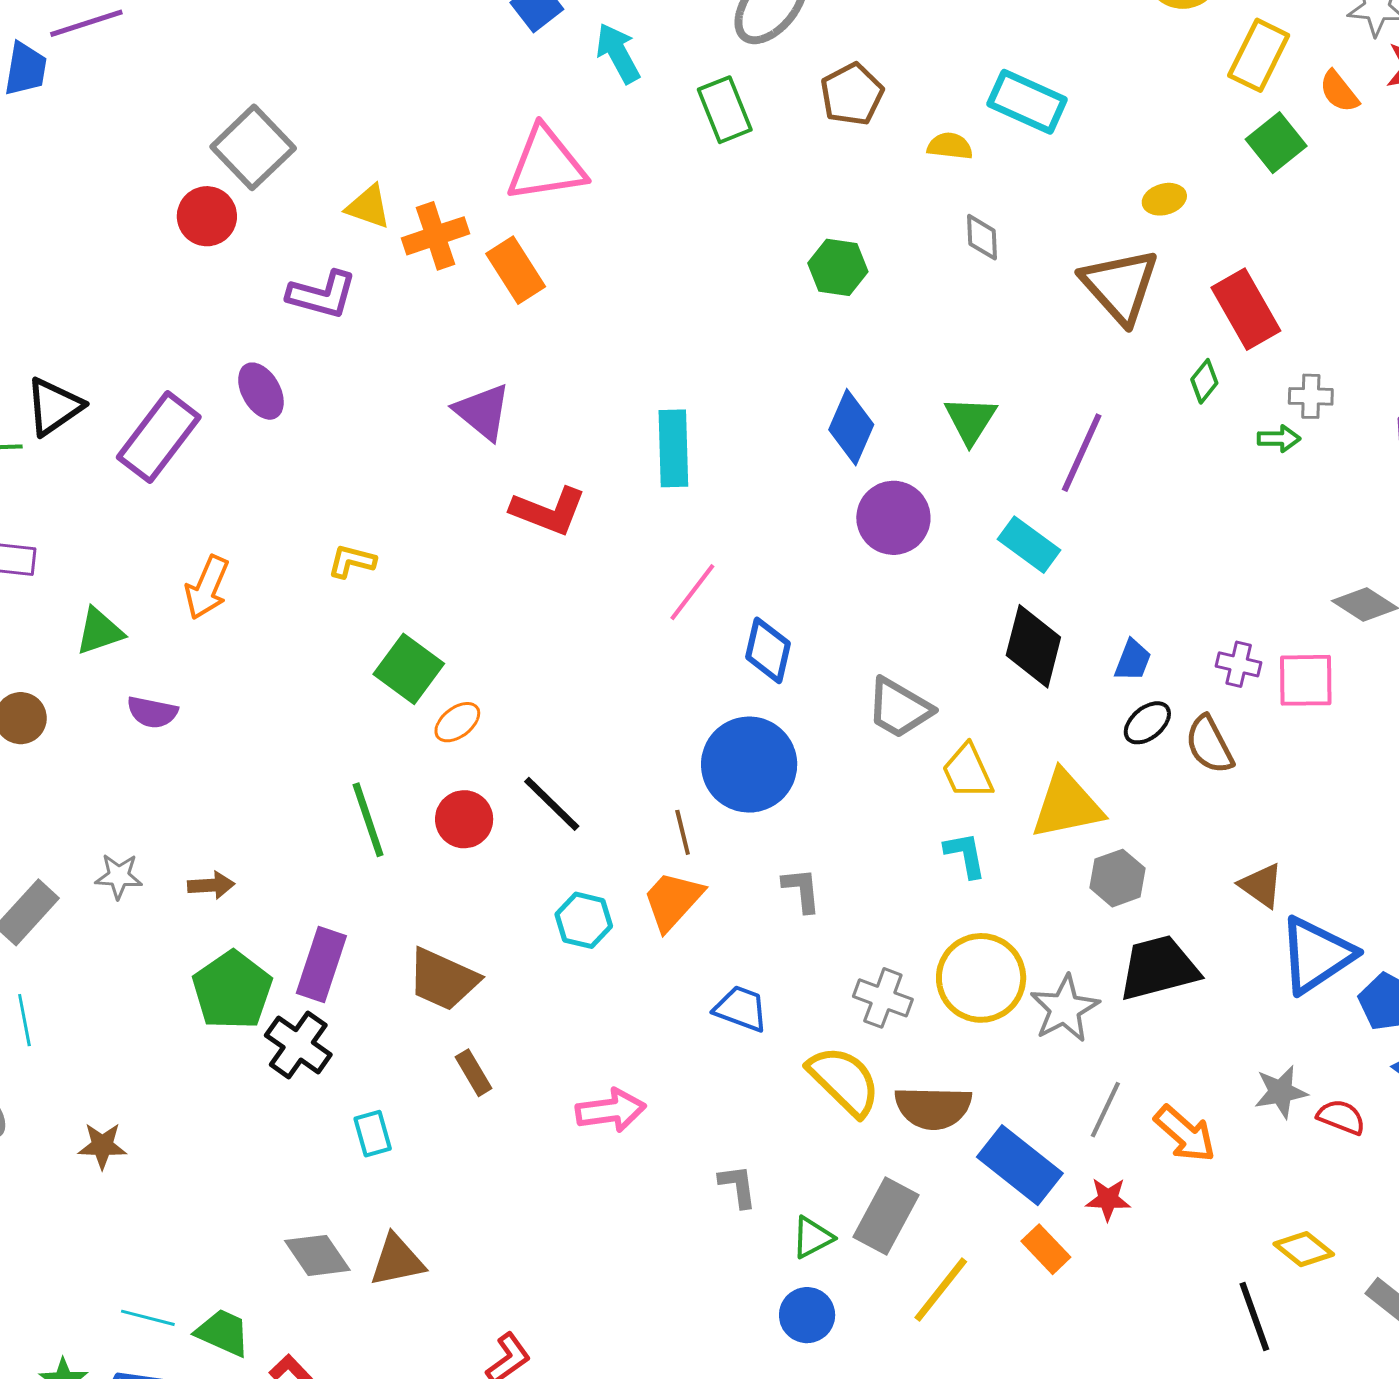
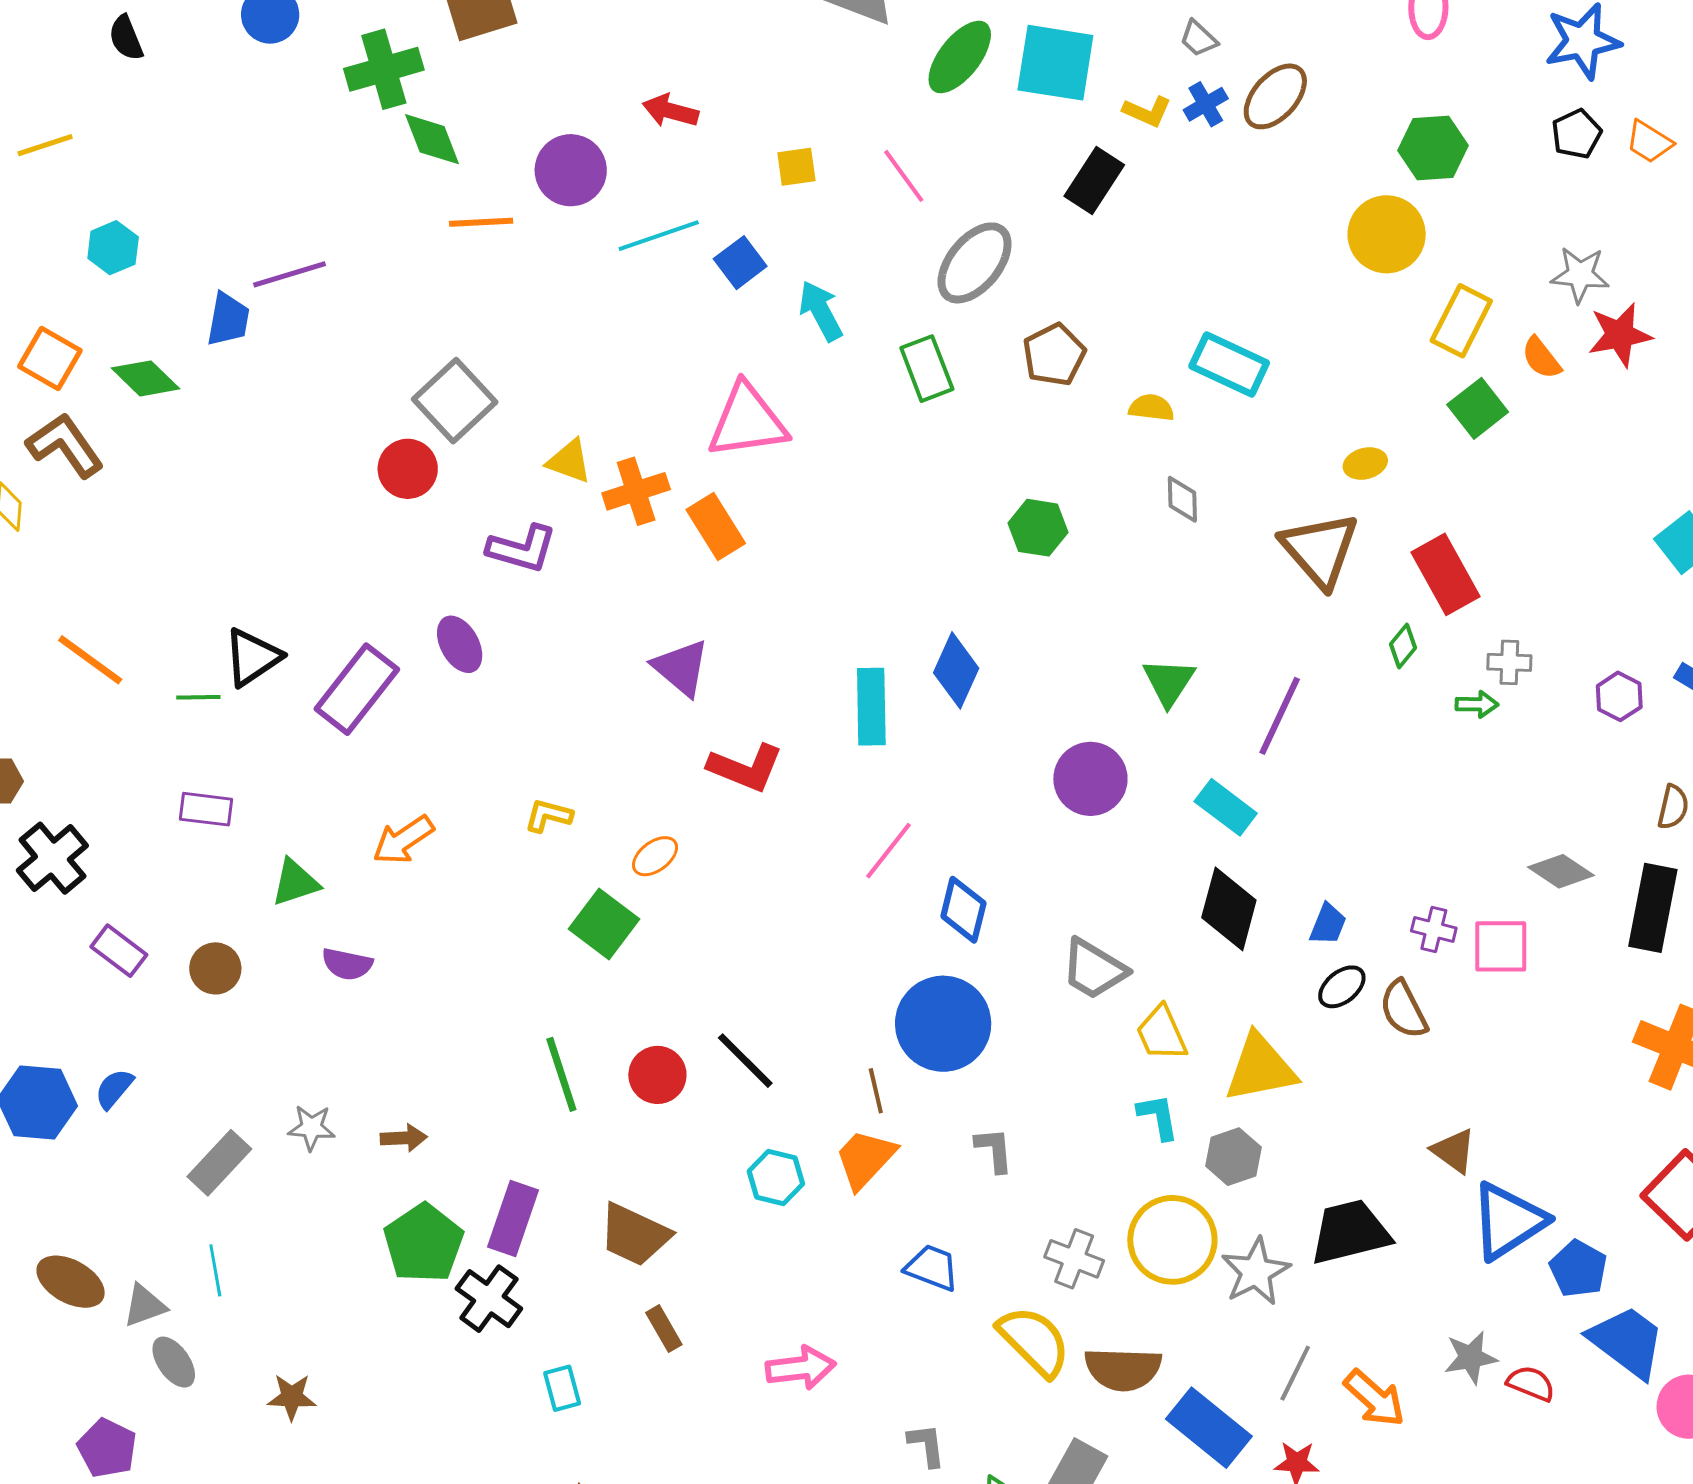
blue diamond: (851, 427) -> (956, 670), moved
orange arrow: (207, 587) -> (403, 840), turned 32
orange ellipse: (457, 722) -> (655, 856), moved
gray hexagon: (1117, 878) -> (1233, 1157), moved

